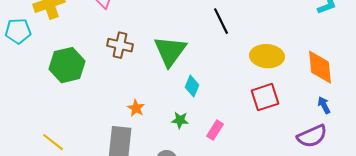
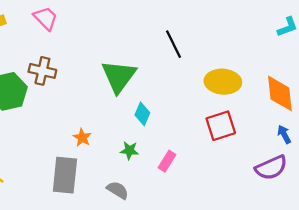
brown cross: (120, 45) -> (42, 71), moved

